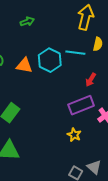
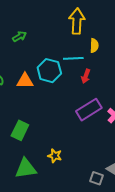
red arrow: (91, 80) -> (86, 76), moved
yellow star: (74, 135) -> (55, 156), moved

